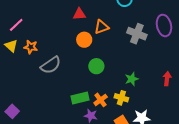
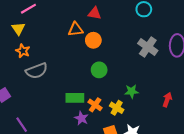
orange triangle: (101, 27) -> (76, 29), moved
orange star: (31, 47) -> (23, 51), moved
gray semicircle: (51, 65) -> (37, 71), moved
orange cross: (101, 100) -> (95, 105), turned -32

